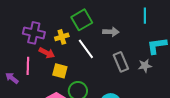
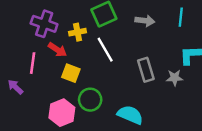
gray arrow: (111, 32) -> (145, 21), moved
purple arrow: (12, 78) -> (16, 87), moved

